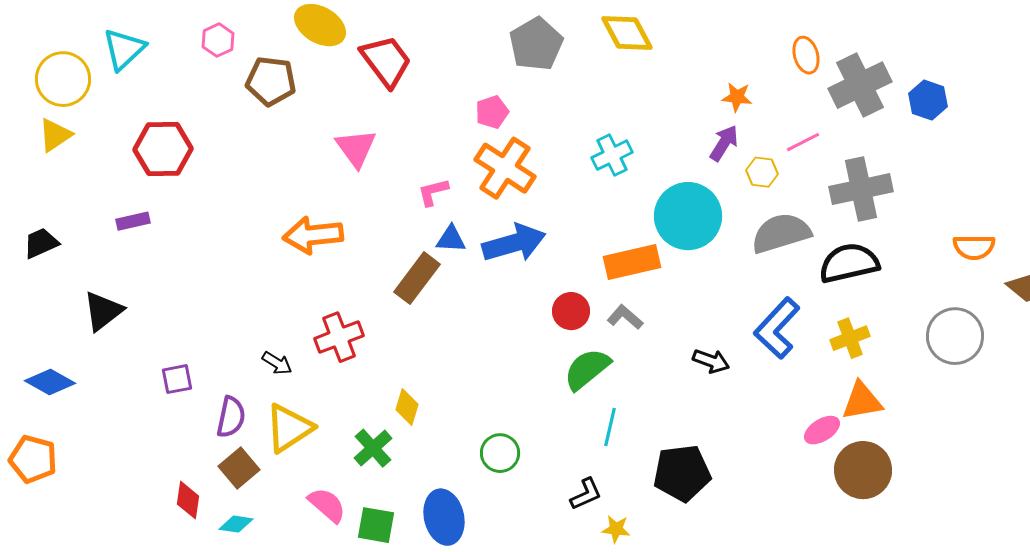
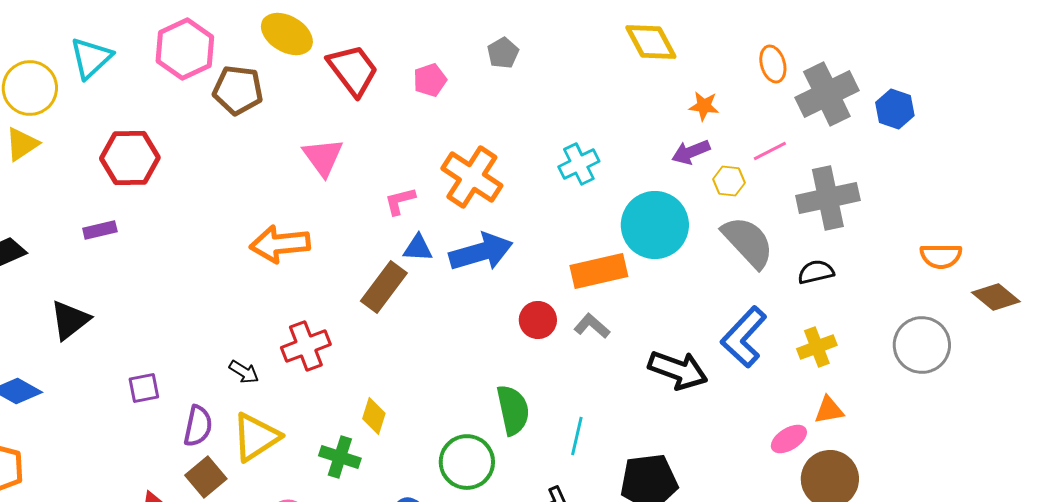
yellow diamond: (627, 33) -> (651, 42), moved
pink hexagon: (218, 40) -> (185, 49), size x1.8
gray pentagon: (536, 44) -> (503, 53), size x0.6
pink pentagon: (492, 112) -> (430, 80), moved
purple arrow: (724, 143) -> (691, 152), turned -144
gray semicircle: (781, 233) -> (748, 242), turned 64
black semicircle: (849, 263) -> (816, 272), size x0.6
black arrow: (711, 361) -> (678, 370), size x1.6
green semicircle: (587, 369) -> (513, 410), moved, turned 117
orange triangle: (862, 401) -> (829, 410), size x0.7
green cross: (373, 448) -> (340, 457), turned -30
green circle: (500, 453) -> (467, 462), size x1.4

